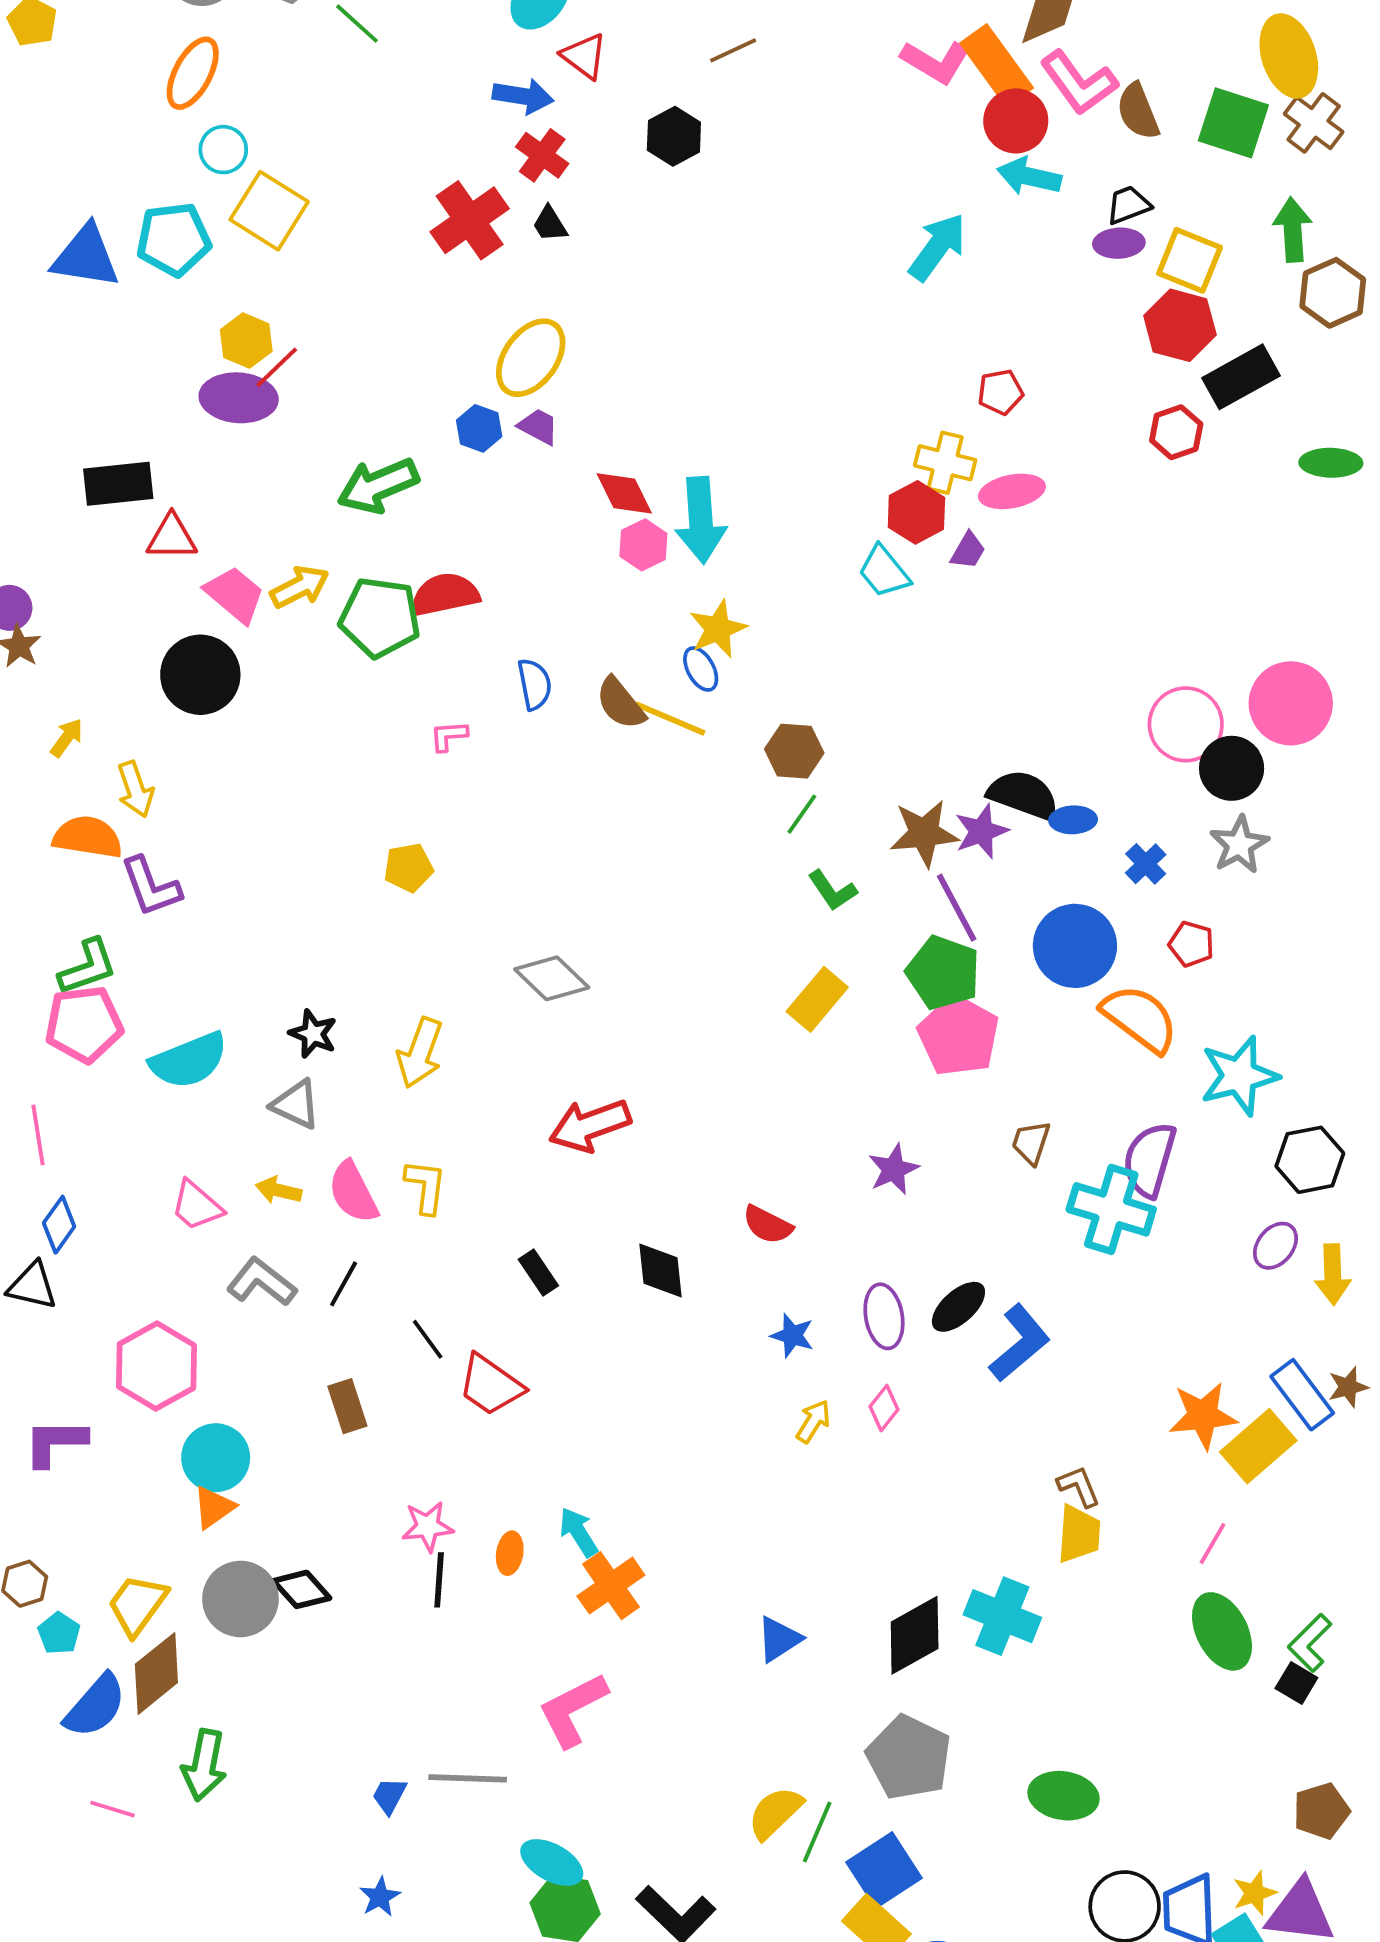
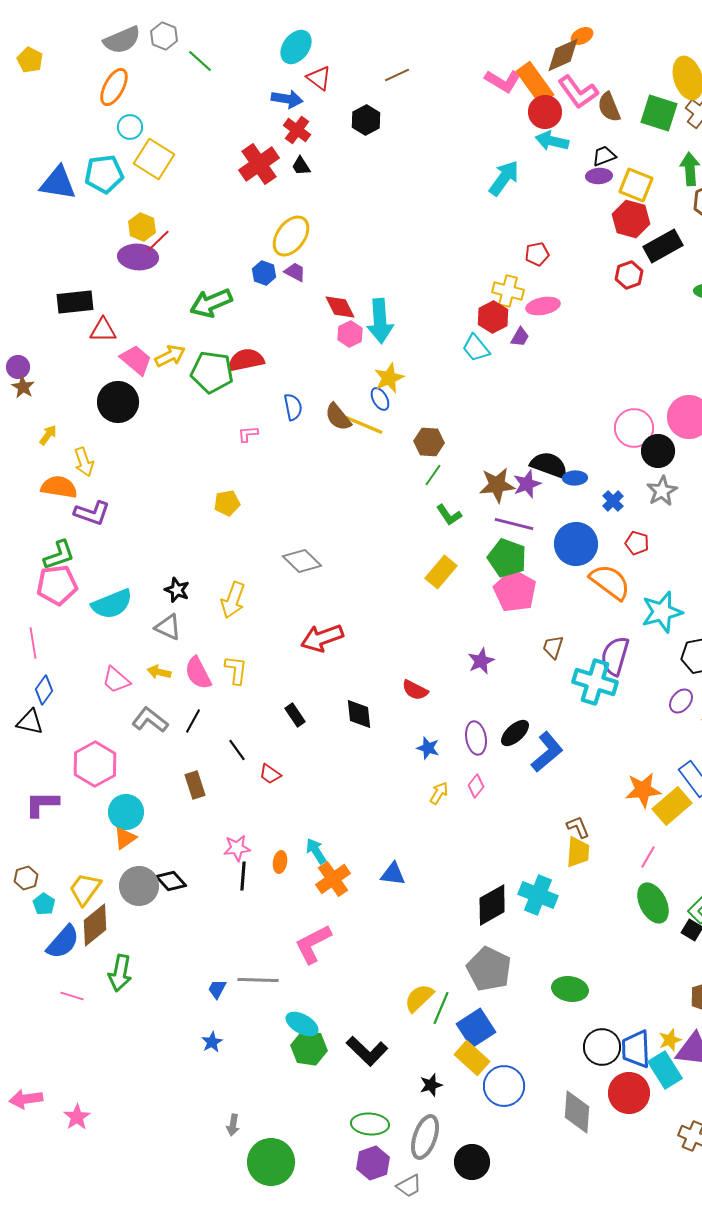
purple L-shape: (151, 887) -> (92, 513), turned -51
purple line: (957, 908) -> (514, 524), turned -48
red trapezoid: (491, 1385) -> (270, 774), size x0.6
blue triangle: (779, 1639) -> (393, 874), moved, turned 40

